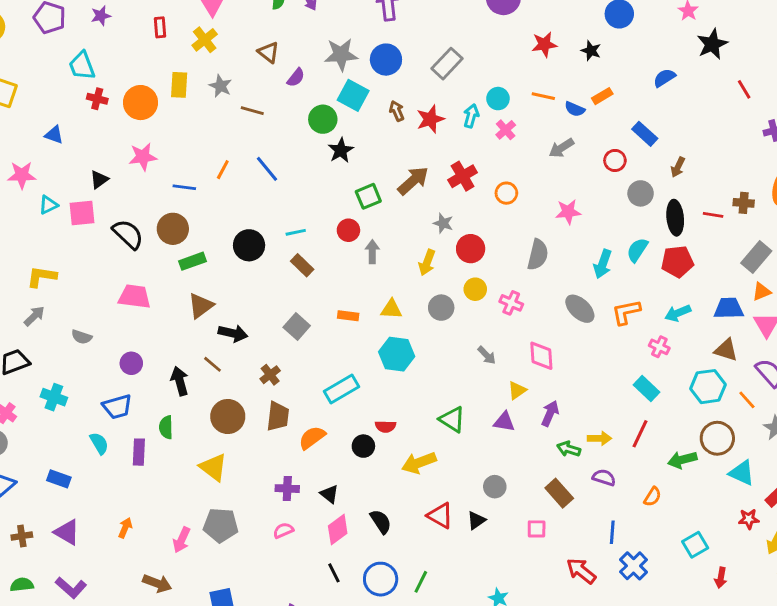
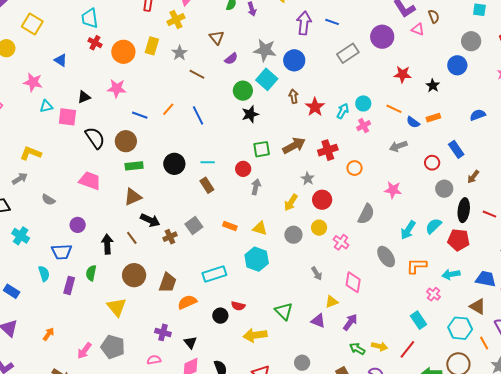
gray rectangle: (447, 64) -> (348, 53), moved
red star: (430, 119) -> (315, 107), turned -30
brown cross: (270, 375) -> (170, 237), moved

